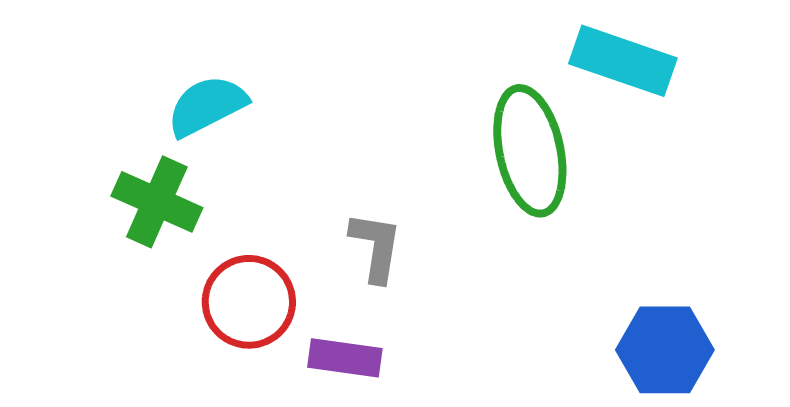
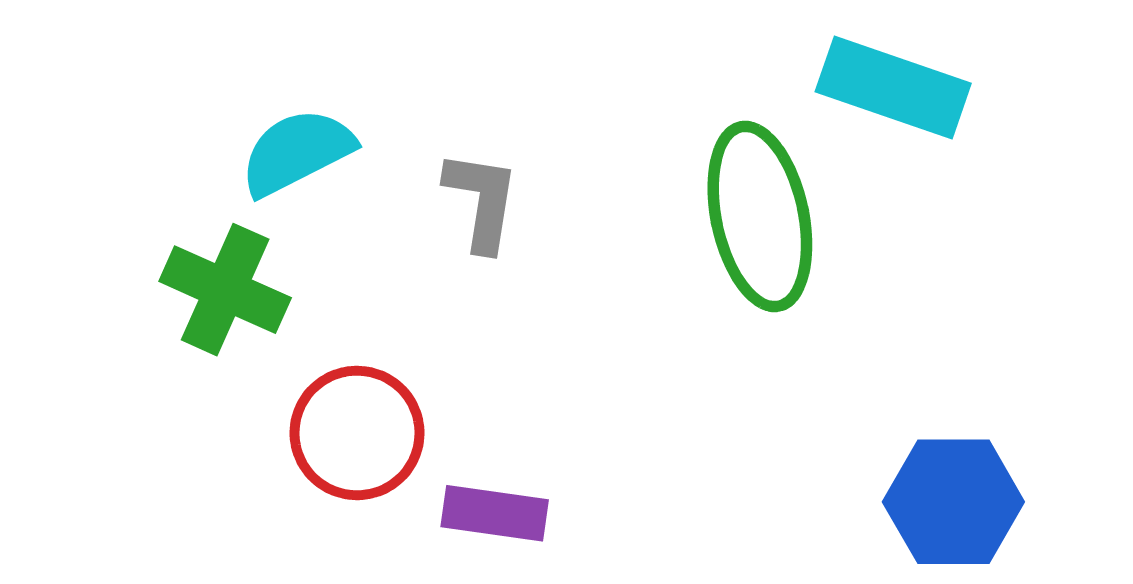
gray L-shape: (376, 247) -> (482, 201), moved

